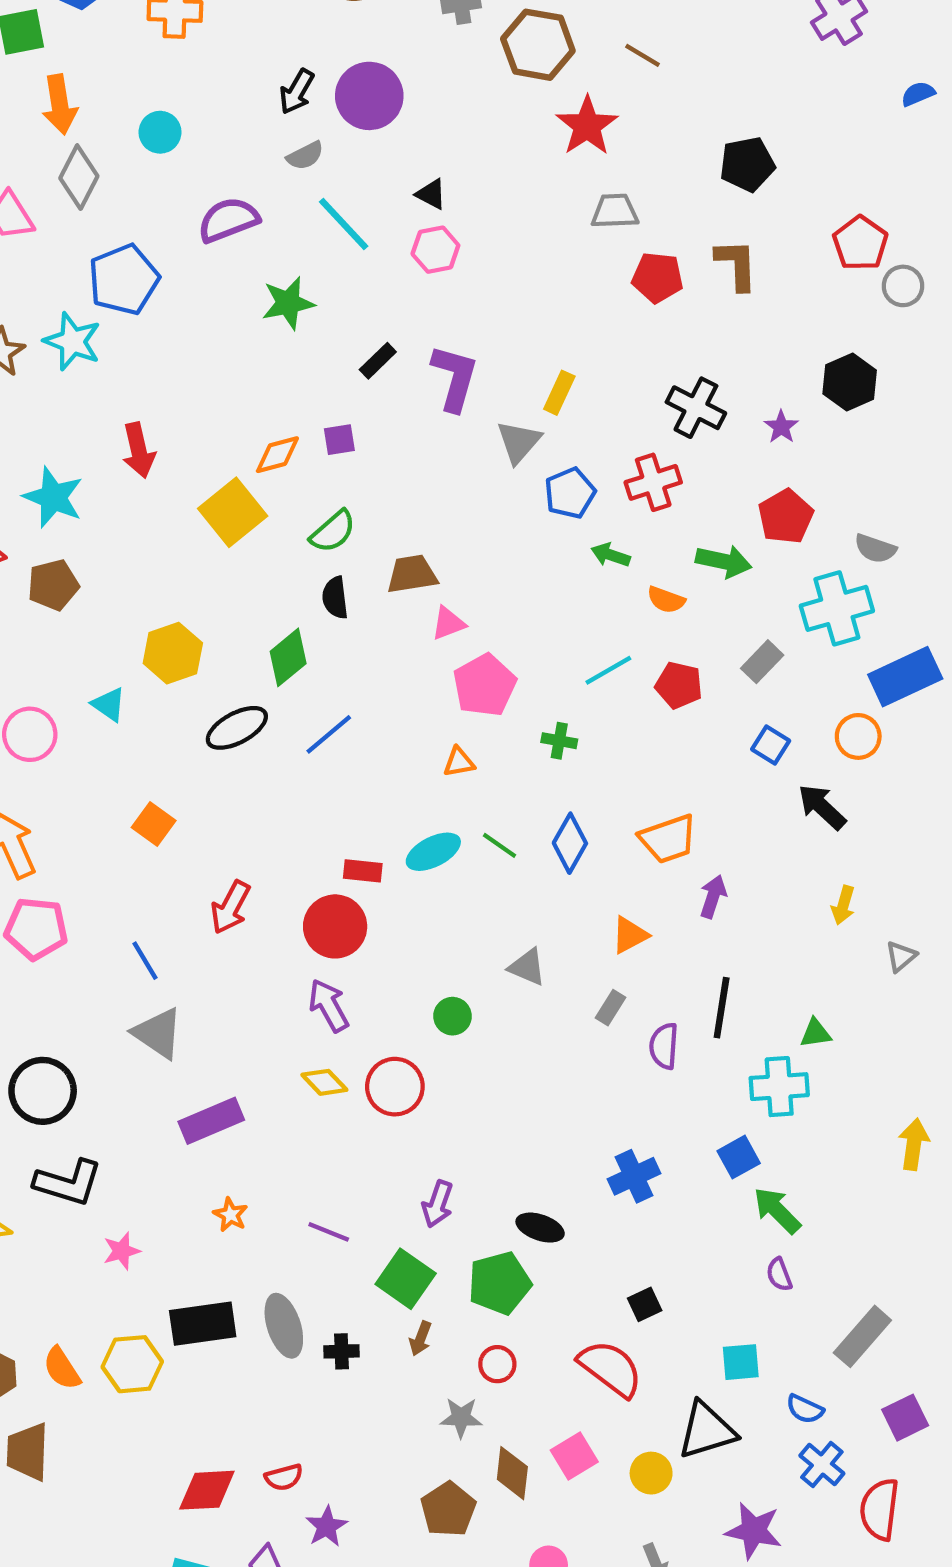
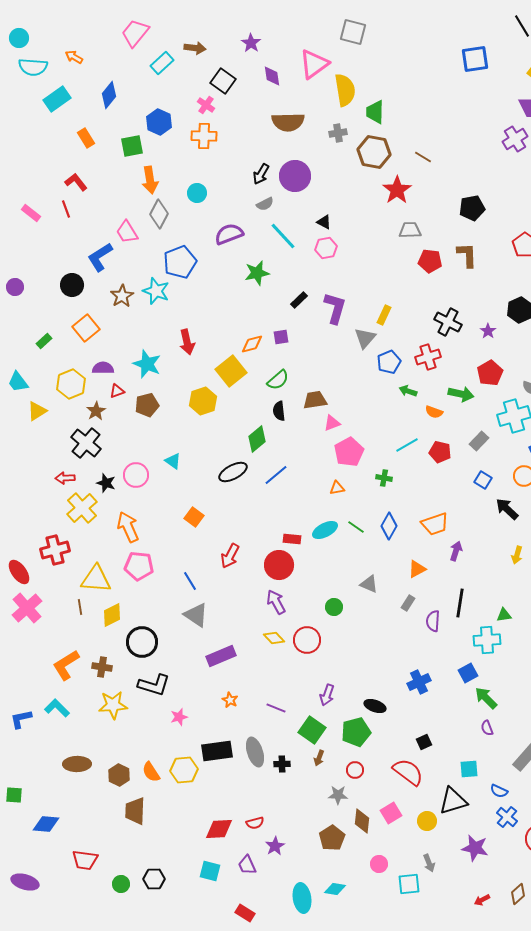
yellow hexagon: (173, 653) -> (203, 401), moved

